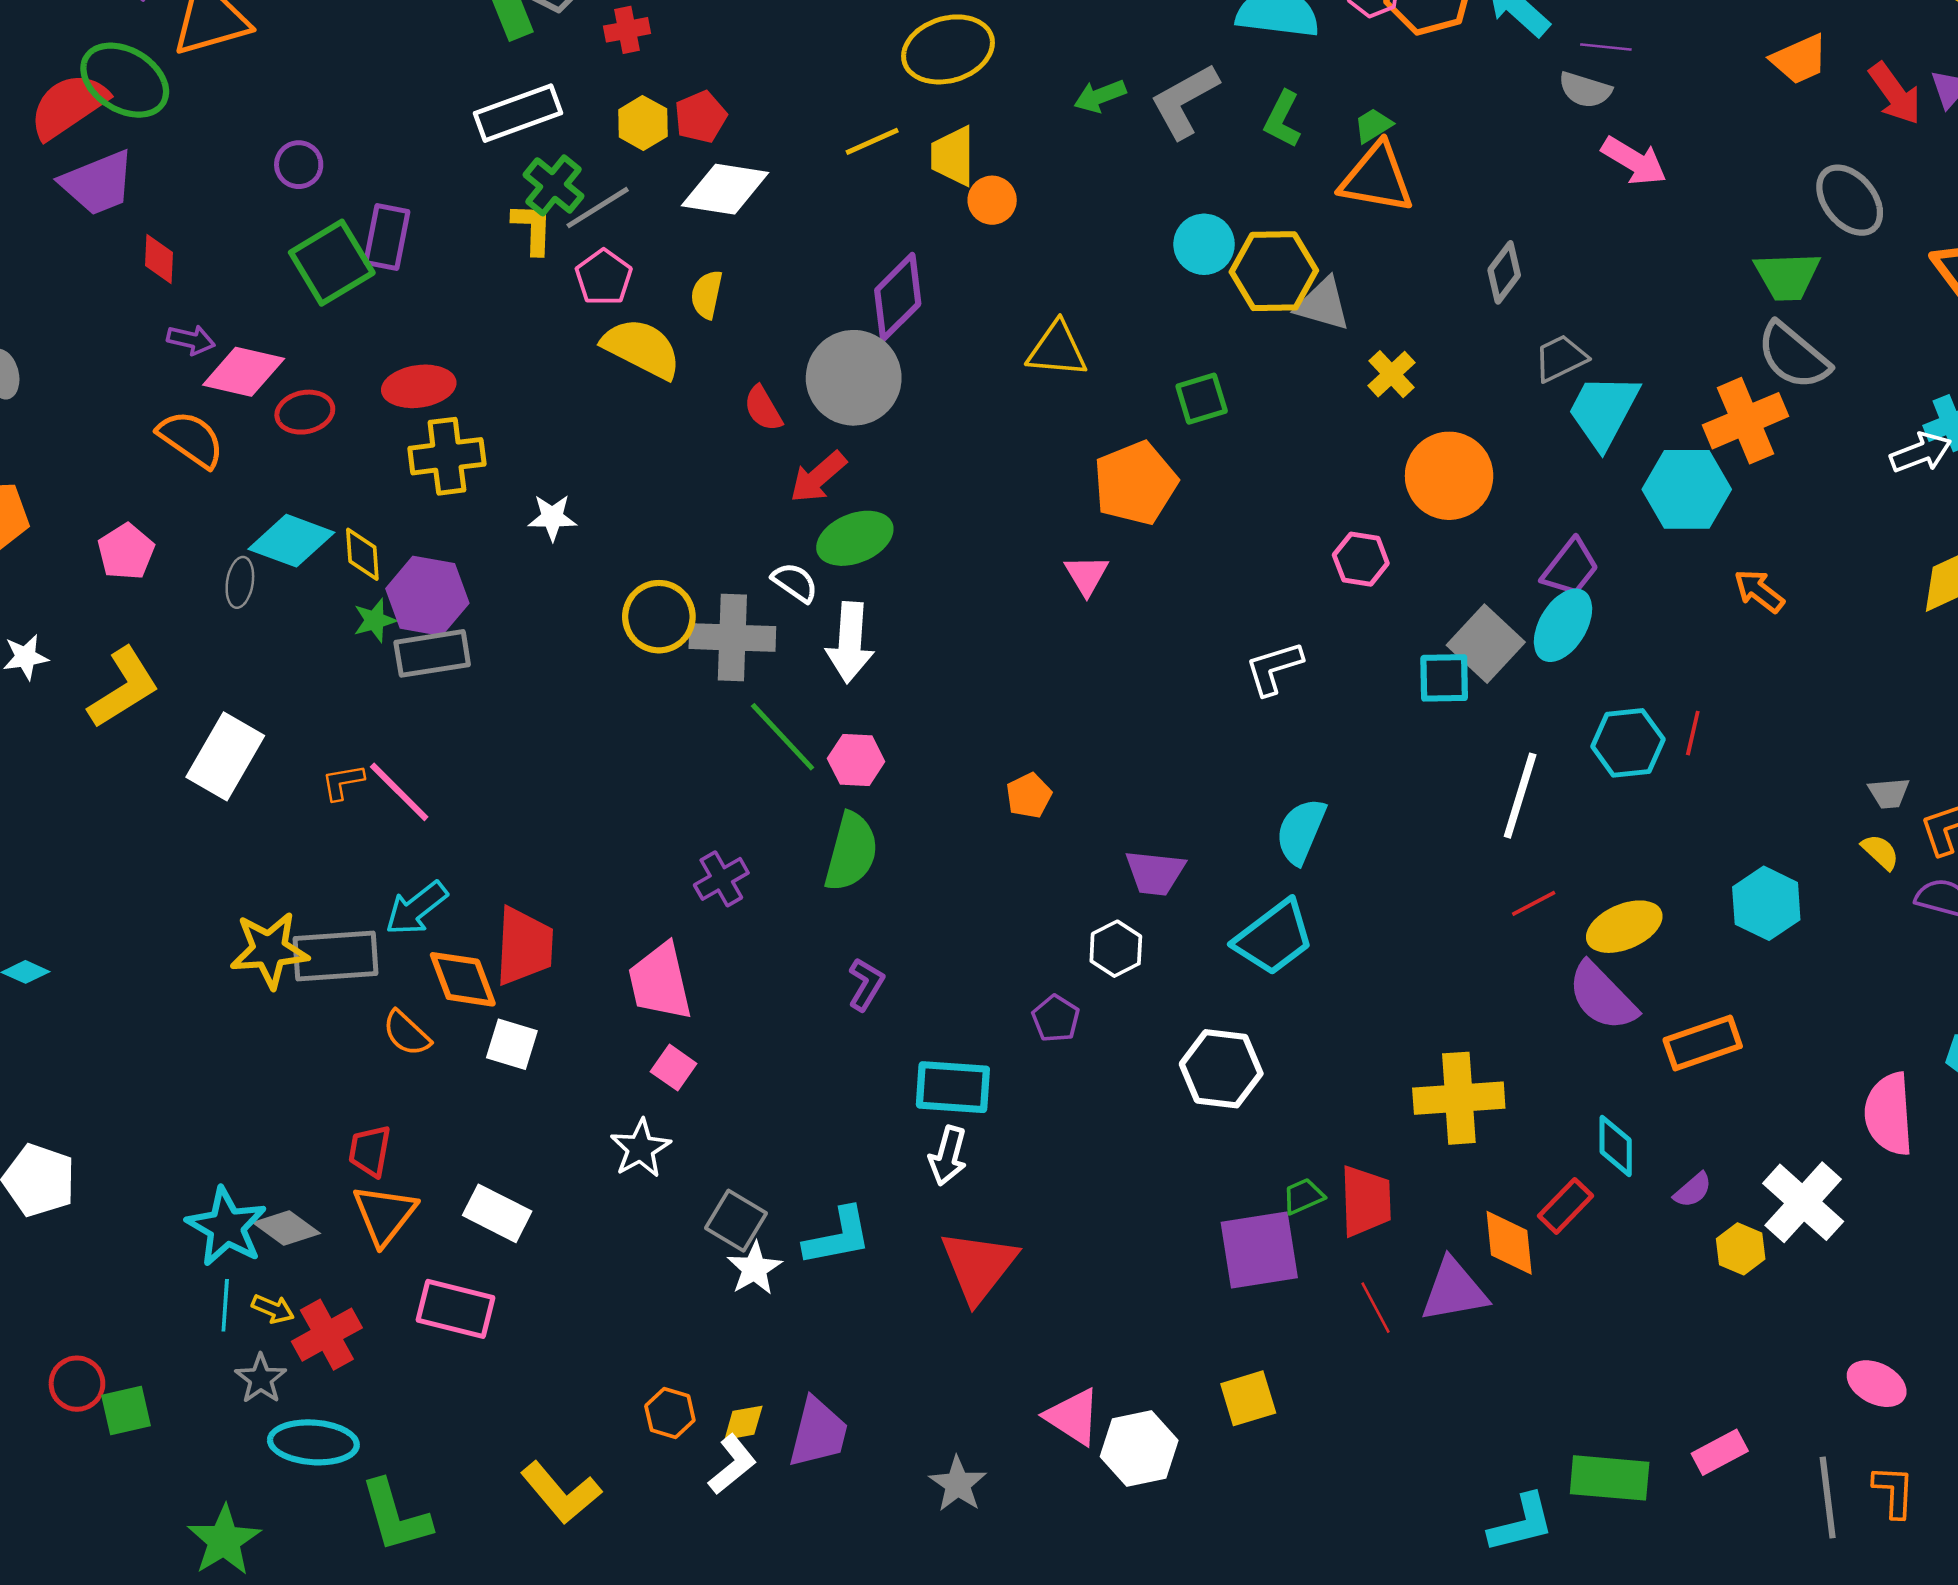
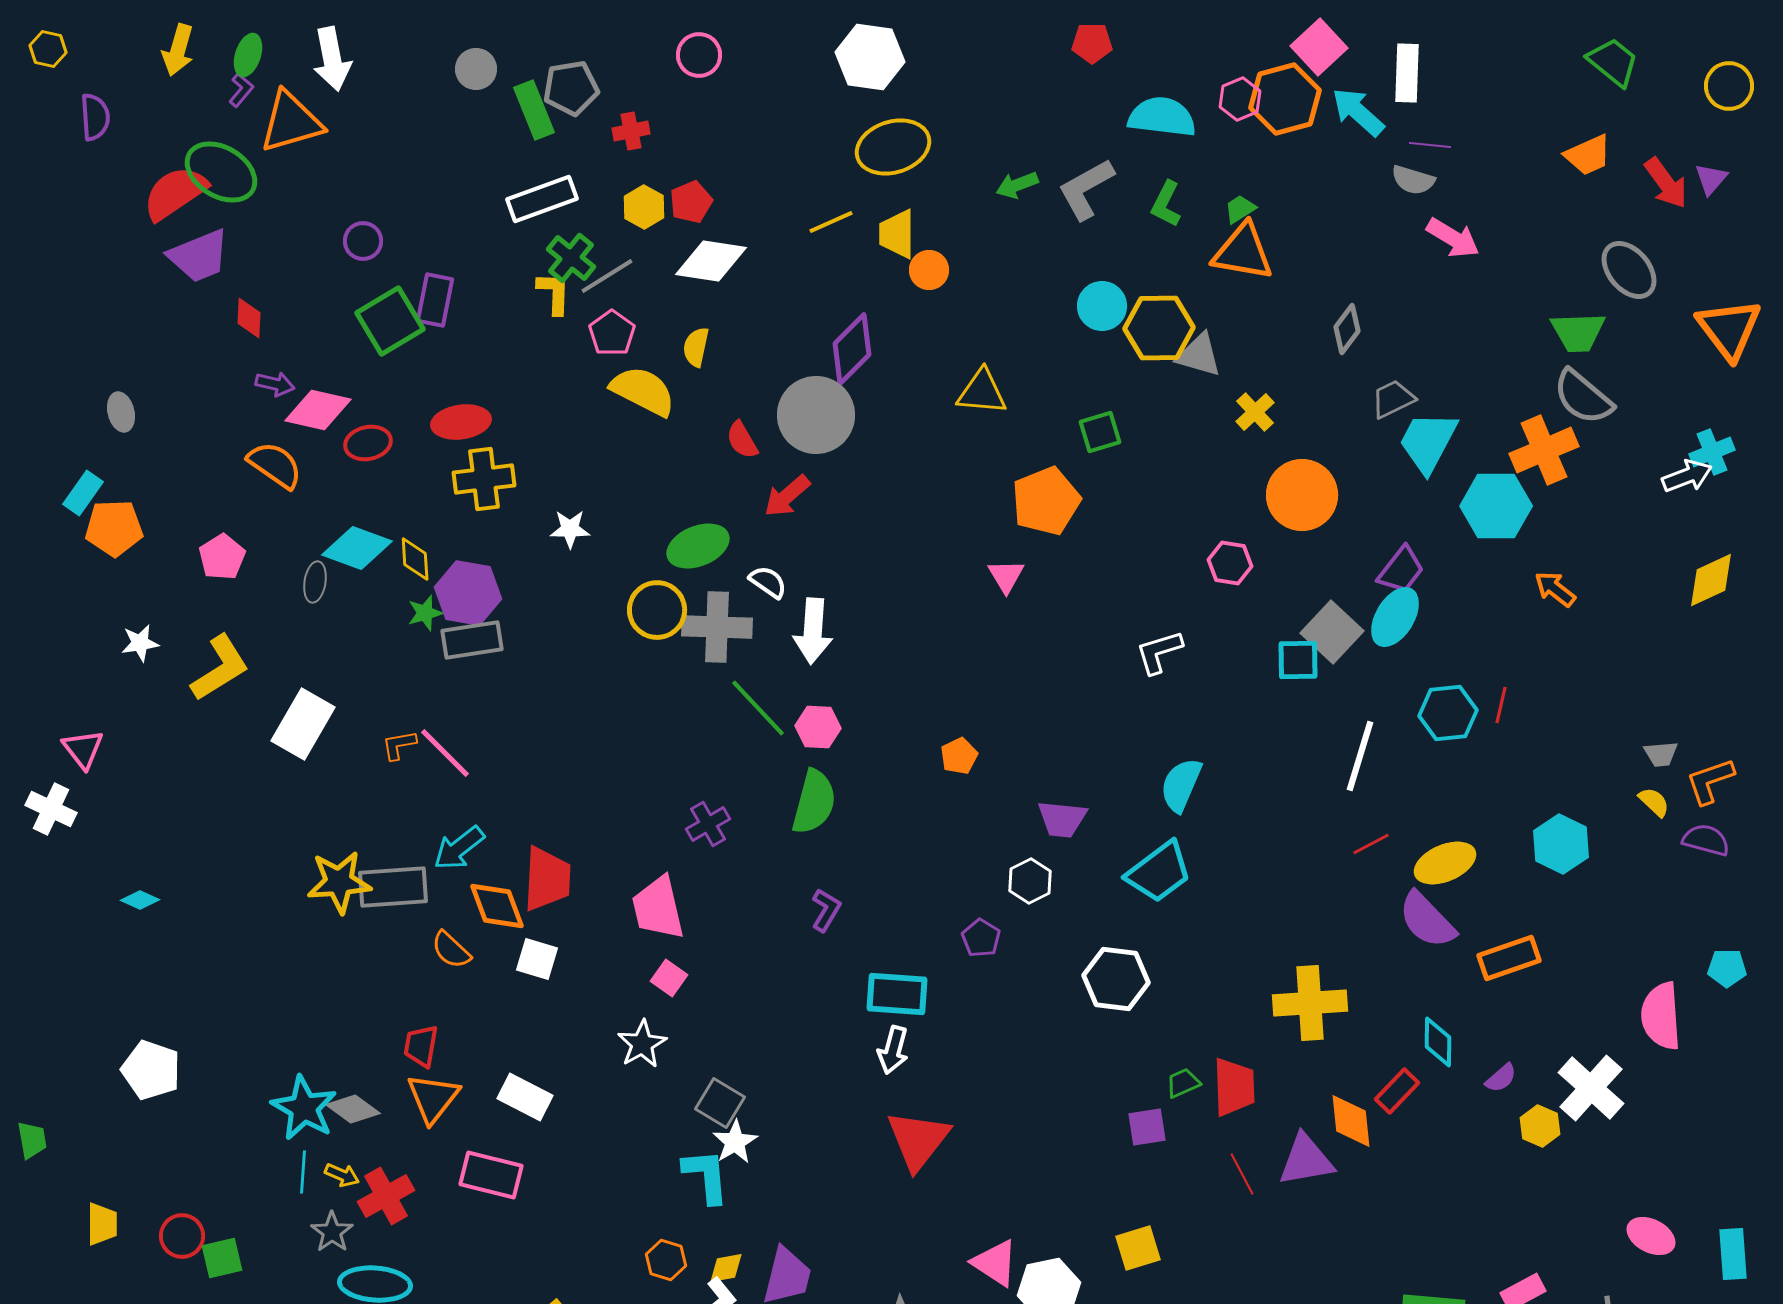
green ellipse: (855, 538) -> (698, 546), moved
cyan L-shape: (838, 1237) -> (706, 1176), moved, turned -84
purple square: (1259, 1250) -> (1147, 1127), size x0.6

